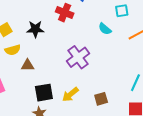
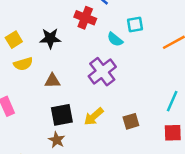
cyan square: (122, 11) -> (135, 24), moved
cyan semicircle: (105, 29) -> (115, 39), moved
brown triangle: (28, 65) -> (52, 81), moved

